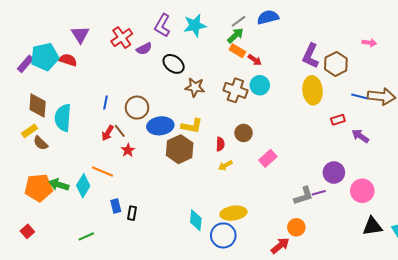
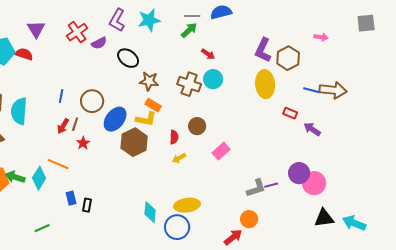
gray line: (238, 21) -> (192, 16), turned 35
orange rectangle: (237, 51) -> (153, 105), moved
red rectangle: (338, 120) -> (290, 113), turned 40
blue ellipse: (160, 126) -> (115, 119), turned -45
brown line: (120, 131) -> (75, 124), turned 56
purple circle: (334, 173) -> (299, 173), moved

